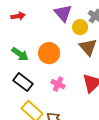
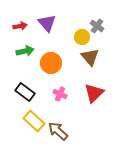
purple triangle: (63, 13) -> (47, 23), moved
green arrow: (20, 54) -> (25, 51), moved, turned -48

